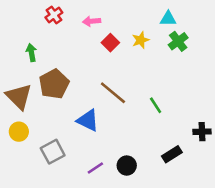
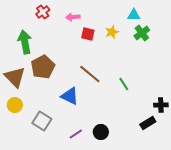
red square: (110, 43) -> (88, 34), turned -32
green arrow: (31, 53) -> (25, 42), size x1.6
gray square: (53, 152) -> (42, 121), turned -30
black rectangle: (172, 154) -> (148, 123), moved

